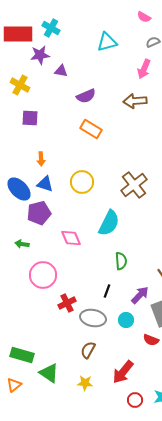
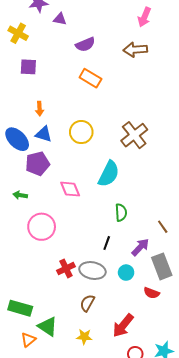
red cross: (67, 303) -> (66, 268), moved
orange triangle: (14, 385) -> (28, 340), moved

